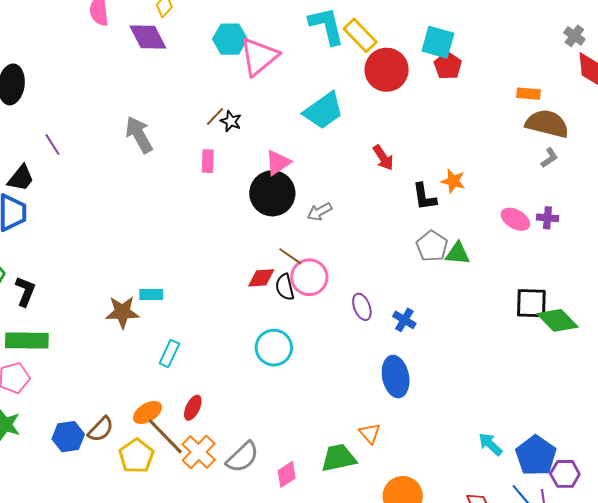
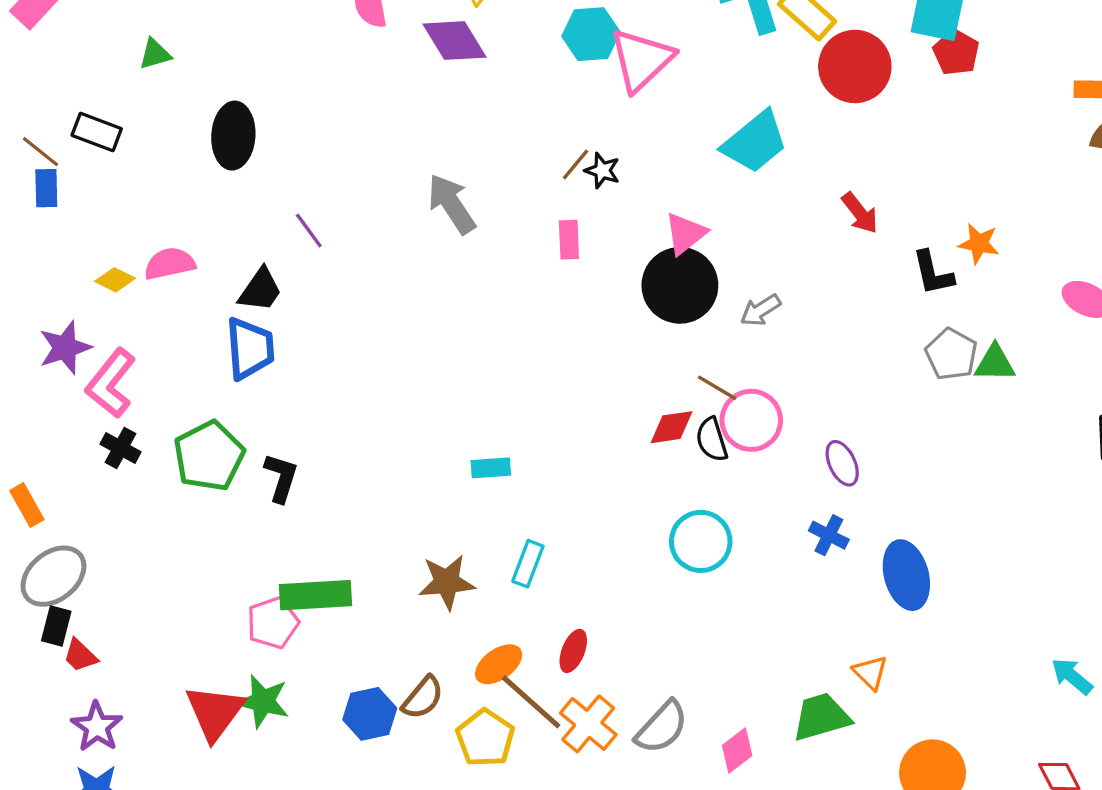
brown star: (122, 312) -> (447, 582), moved
blue cross: (404, 320) -> (829, 535), moved
green rectangle: (27, 341) -> (315, 595), moved

